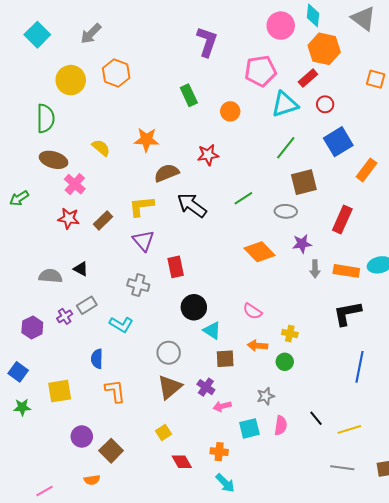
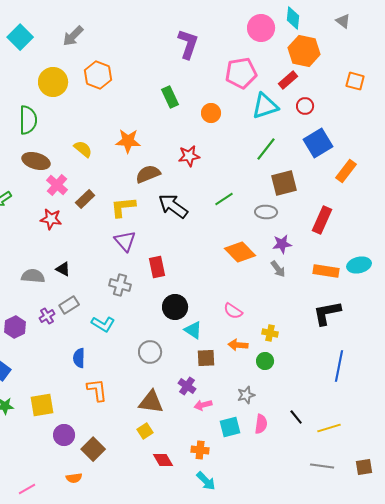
gray triangle: (363, 18) -> (343, 21), size x0.6
brown rectangle: (103, 220) -> (85, 199), moved
gray arrow: (315, 269) -> (278, 269), moved, turned -36
brown triangle: (170, 387) -> (151, 402), moved, turned 48
yellow square: (60, 391) -> (42, 405), moved

